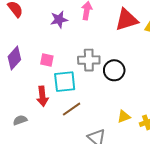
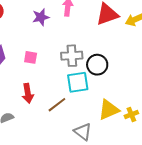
cyan square: (65, 82) -> (78, 82), moved
yellow triangle: (124, 117) -> (109, 110), size x1.6

